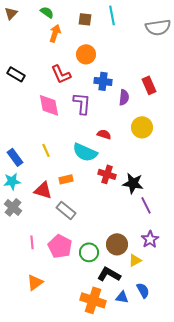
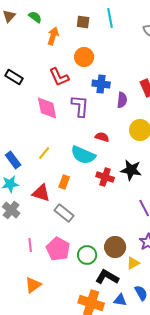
green semicircle: (47, 12) -> (35, 17), moved
yellow line: (46, 150) -> (44, 153), turned 64
orange rectangle: (66, 179) -> (64, 182), turned -56
black star: (133, 183) -> (131, 170), moved

